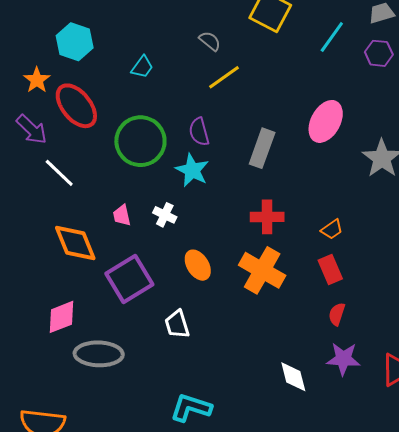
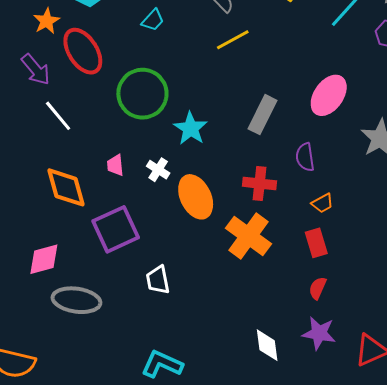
purple semicircle: (199, 132) -> (305, 157), moved
orange ellipse: (198, 265) -> (196, 197), moved, size x1.4

